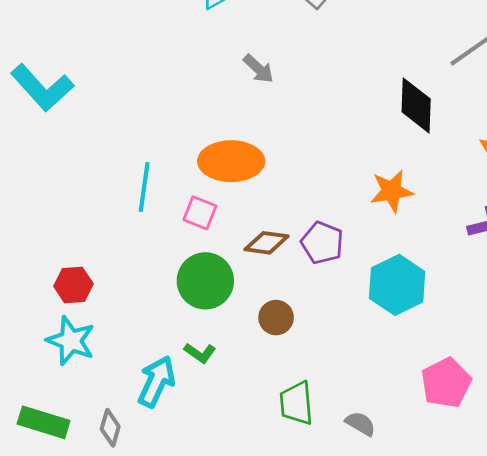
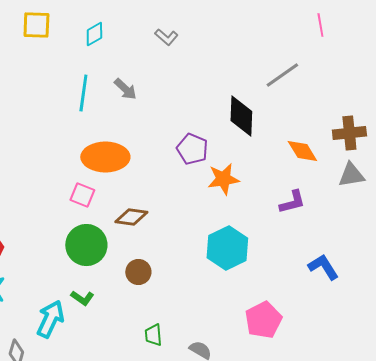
cyan line: (144, 187) -> (83, 93), moved
purple pentagon: (322, 243) -> (192, 149), moved
green trapezoid: (296, 403) -> (153, 335), size x0.7

